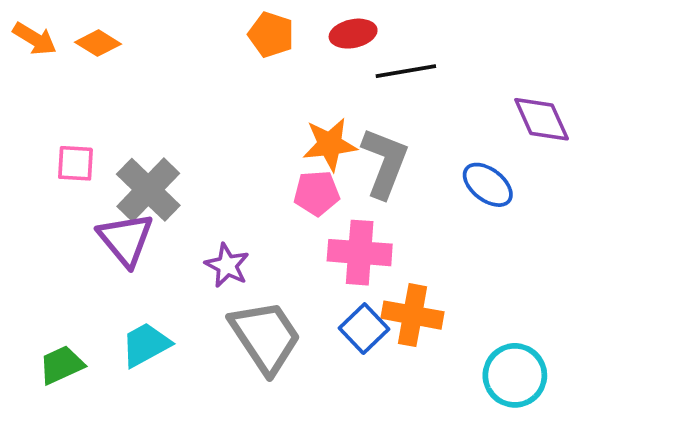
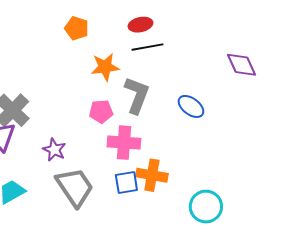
red ellipse: (353, 34) -> (140, 25), moved
purple diamond: (542, 119) -> (241, 65), moved
orange star: (330, 144) -> (105, 67), moved
blue square: (364, 329) -> (126, 182), turned 35

